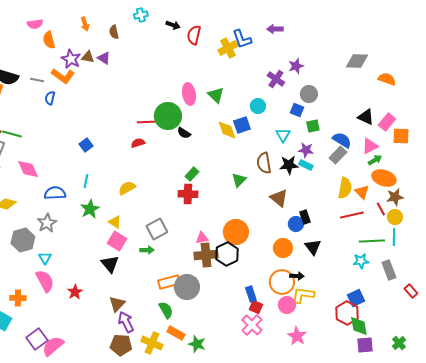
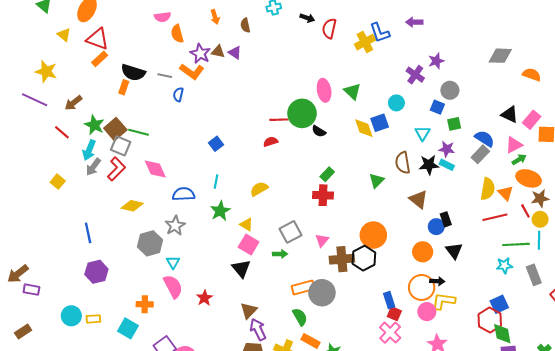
pink triangle: (202, 238) -> (322, 240), moved, turned -40

